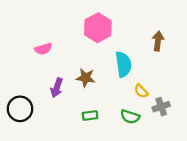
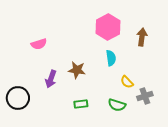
pink hexagon: (98, 28) -> (108, 27), moved
cyan semicircle: (123, 64) -> (111, 58), size x0.7

